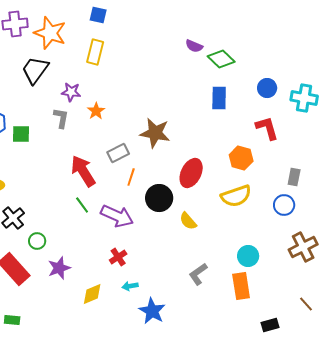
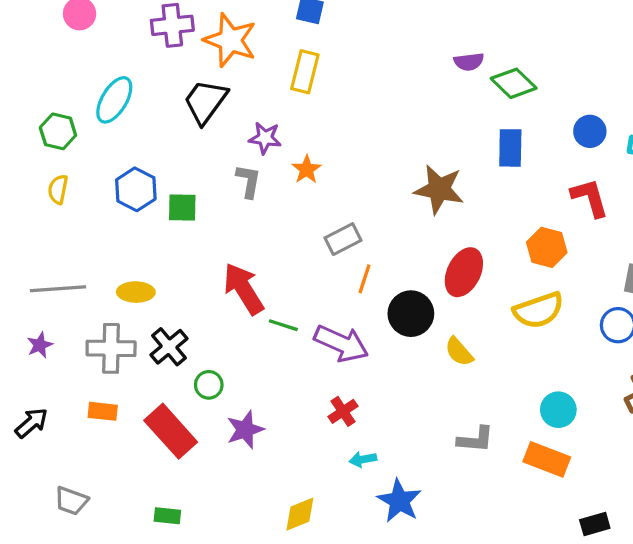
purple semicircle: (194, 46) -> (469, 62), turned -30
brown star: (155, 133) -> (439, 189), moved
red arrow: (83, 171) -> (244, 289), moved
green line: (82, 205) -> (283, 325), turned -36
gray L-shape: (198, 274) -> (476, 440), turned -140
orange rectangle: (241, 286) -> (547, 459), turned -60
yellow diamond: (92, 294) -> (300, 514), moved

